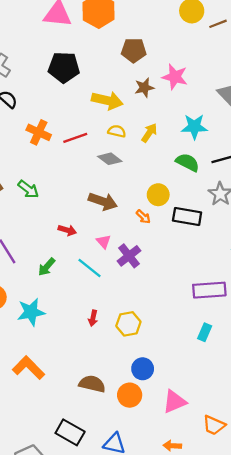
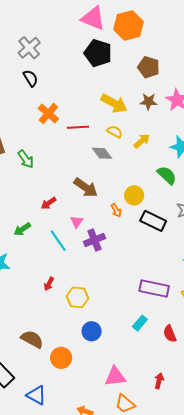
black pentagon: (64, 67) -> (98, 53), moved
red arrow: (67, 230) -> (49, 203), turned 112
blue circle: (143, 369) -> (92, 331), moved
pink triangle: (174, 402) -> (115, 376), moved

